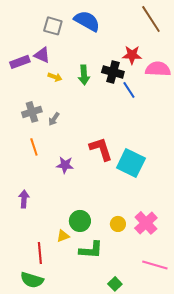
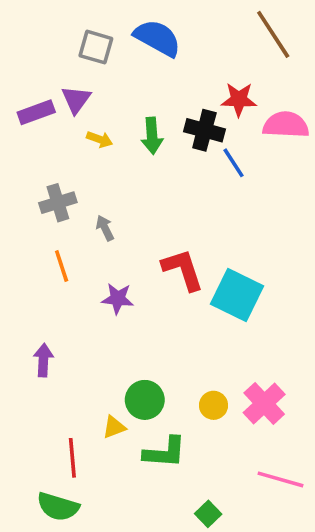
purple triangle: (42, 55) -> (76, 100), turned 42
gray arrow: (54, 119) -> (105, 228), moved, turned 120

